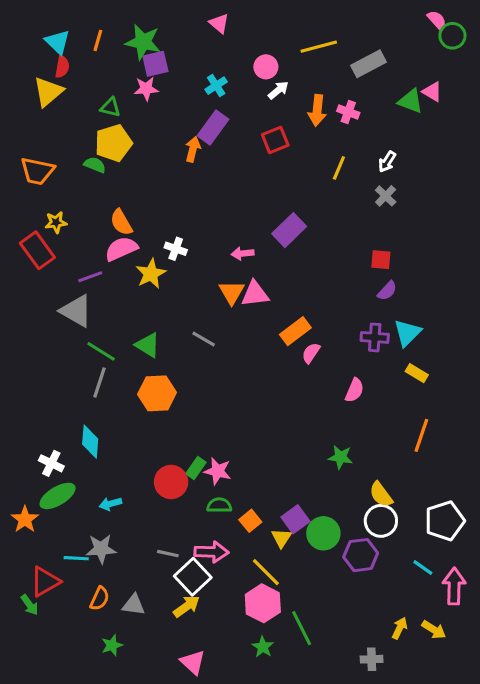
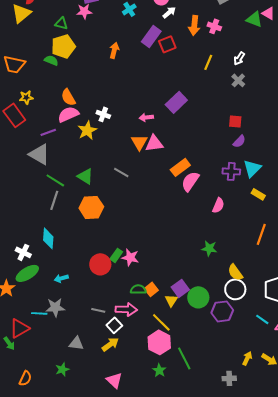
purple rectangle: (213, 127) -> (151, 36), moved
pink semicircle: (311, 353) -> (190, 181), size x1.5
green semicircle: (219, 505) -> (138, 289), moved
white square: (193, 577) -> (114, 325), size x0.7
orange semicircle: (100, 599) -> (25, 378), moved

